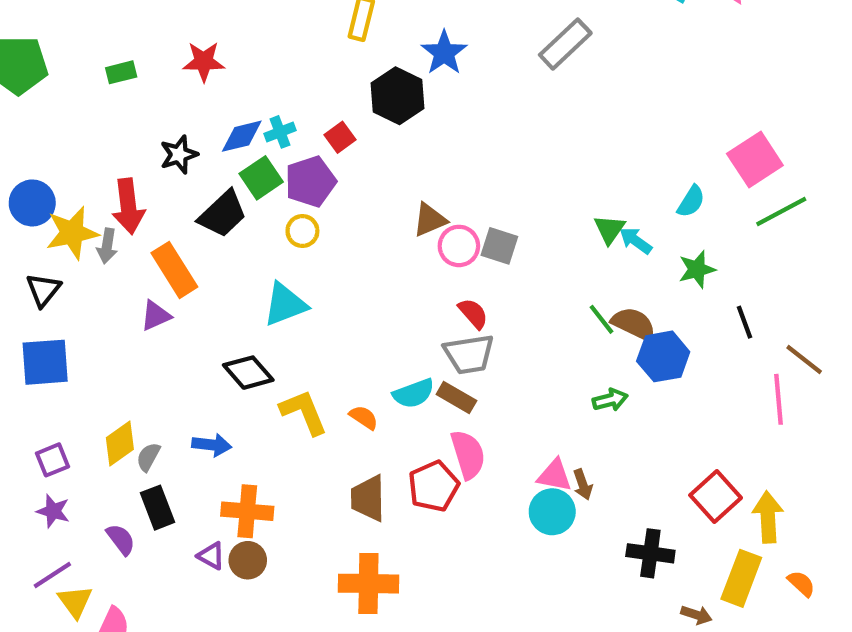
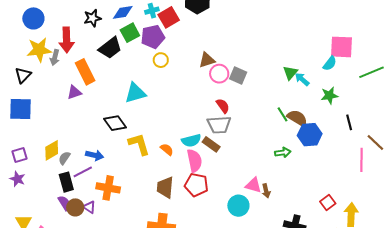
cyan cross: (280, 132) -> (152, 11), moved
red square: (340, 137) -> (169, 17), size x1.5
pink square: (755, 160) -> (341, 47), moved, turned 30
blue circle: (32, 203) -> (33, 18), moved
yellow circle: (302, 231) -> (161, 60), moved
pink semicircle: (468, 454) -> (194, 161), moved
red pentagon: (434, 486) -> (196, 185), turned 30
red square: (716, 497) -> (328, 202), size x0.7
cyan circle: (552, 512) -> (238, 206), moved
purple semicircle: (121, 539) -> (64, 203), moved
brown circle: (248, 560) -> (75, 207), moved
purple line: (52, 575) -> (83, 172), moved

